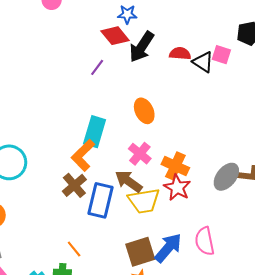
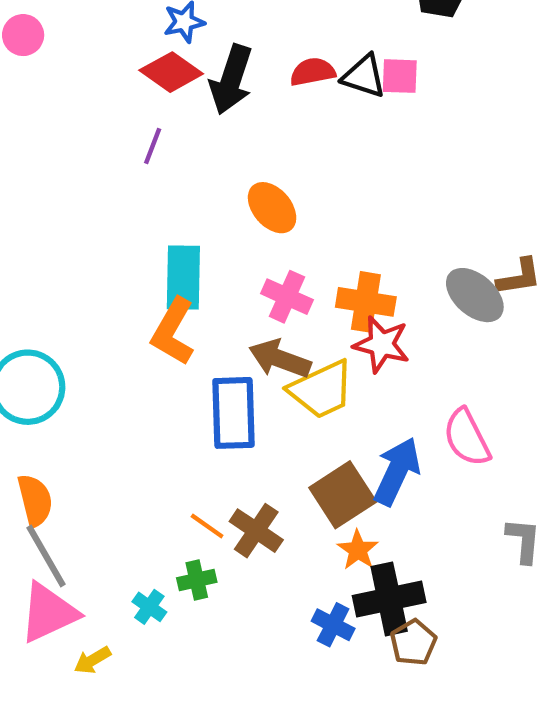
pink square: (221, 55) -> (400, 76), moved
gray ellipse: (226, 177) -> (475, 295), turned -72
brown cross: (74, 185) -> (256, 531), moved

